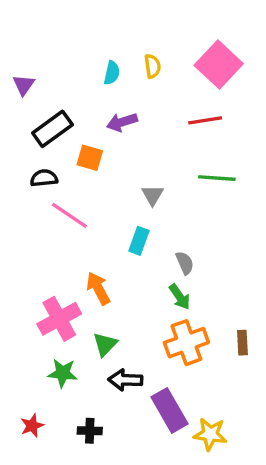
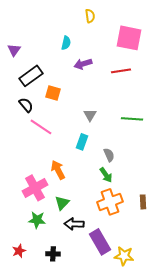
pink square: (219, 64) -> (129, 38), turned -32
yellow semicircle: (153, 66) -> (90, 16), moved
purple arrow: (122, 122) -> (83, 64), moved
black semicircle: (44, 178) -> (26, 105), turned 56
green line: (217, 178) -> (132, 119), moved

